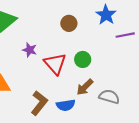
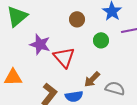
purple star: (30, 50) -> (40, 44), size x1.5
green circle: (83, 59) -> (101, 40), moved

